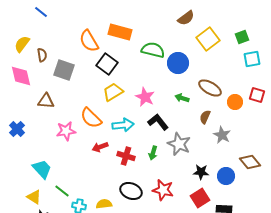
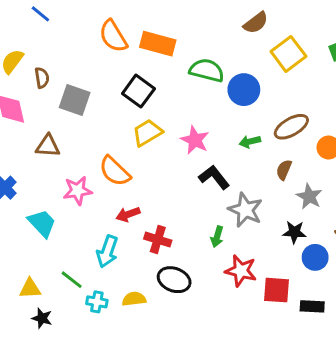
orange semicircle: (89, 41) -> (113, 36), moved
brown ellipse: (210, 88) -> (291, 127), turned -60
green arrow: (182, 98) -> (250, 142), turned -32
cyan arrow: (123, 125) -> (107, 251), moved, turned 115
green arrow: (153, 153) -> (217, 237), moved
red cross: (126, 156) -> (158, 240), moved
cyan trapezoid: (42, 169) -> (42, 223), moved
black star: (201, 172) -> (294, 232), moved
red star: (163, 190) -> (241, 271), moved
yellow triangle: (34, 197) -> (30, 289), turned -35
red square: (200, 198) -> (277, 290), turned 36

